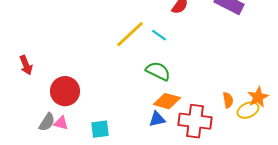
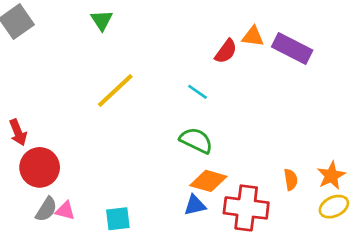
yellow line: (130, 34) -> (115, 90), moved
red circle: (65, 91) -> (40, 167), moved
yellow ellipse: (248, 110) -> (334, 207), moved

